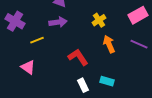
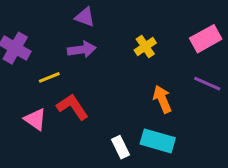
orange arrow: (109, 44) -> (162, 99), moved
red L-shape: (78, 57) -> (73, 107), moved
cyan rectangle: (107, 81) -> (158, 141), size x1.5

